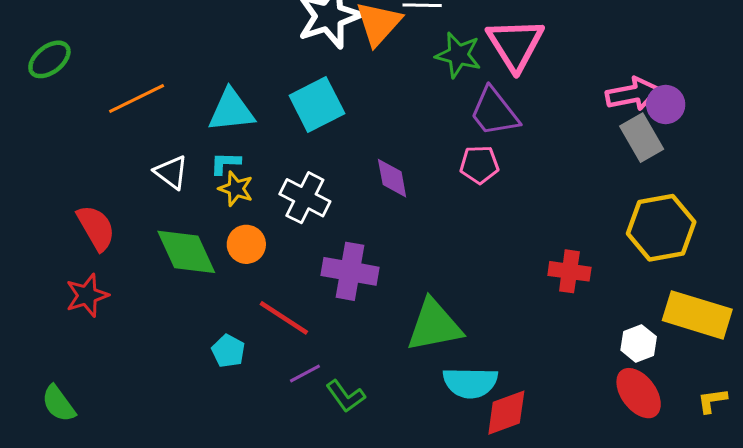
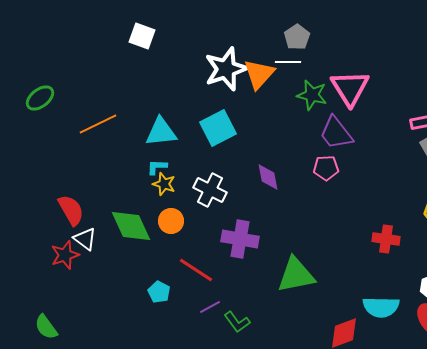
white triangle: (171, 172) -> (85, 239), moved
cyan semicircle: (470, 383) -> (381, 307), moved

